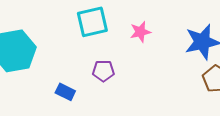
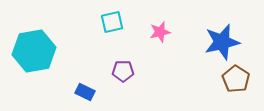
cyan square: (92, 22) -> (112, 22), size x0.7

